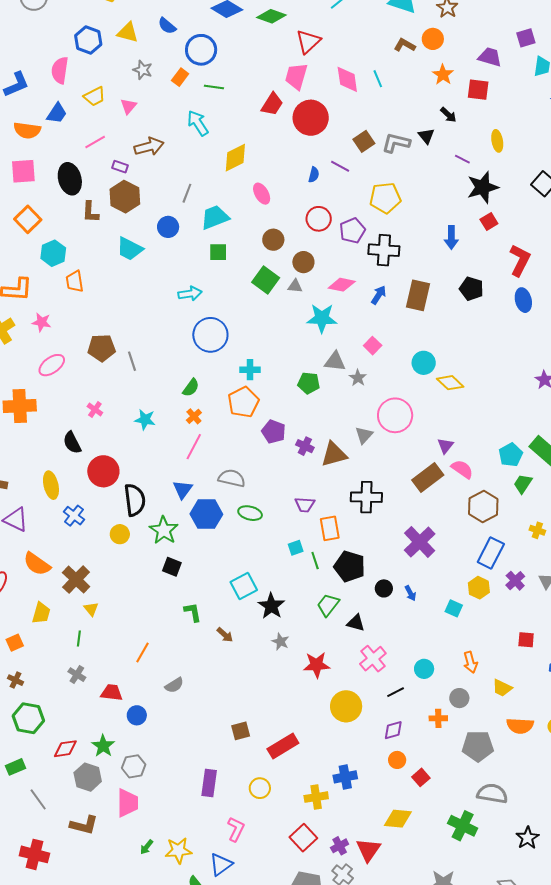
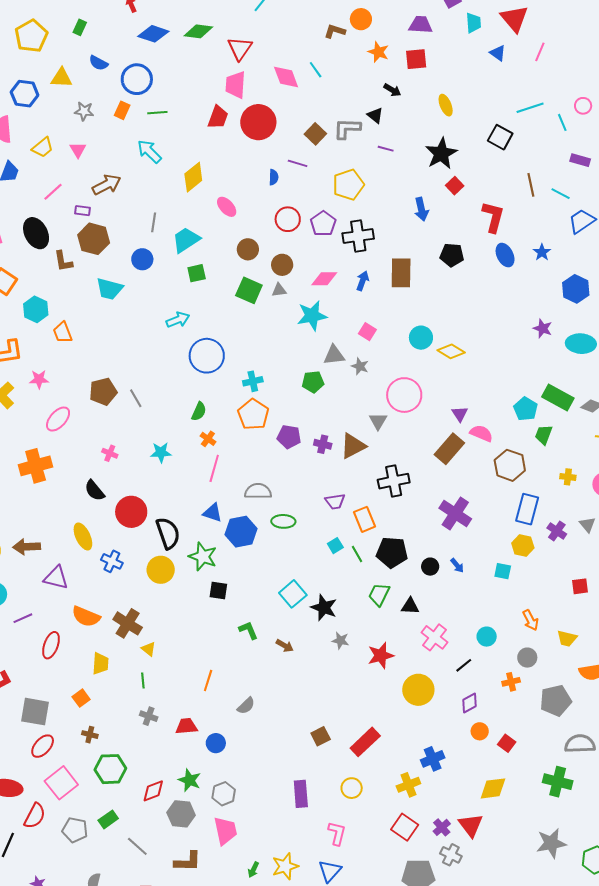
purple line: (462, 159) -> (386, 149), moved
blue triangle: (183, 489) -> (213, 513), turned -35
yellow circle: (120, 534) -> (161, 570), size x1.4

